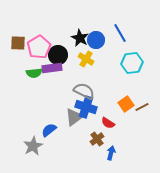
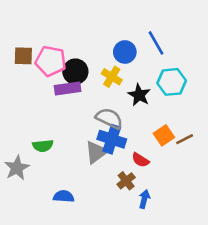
black star: (80, 38) -> (139, 95), moved
pink pentagon: (39, 47) -> (51, 61), turned -30
green semicircle: (34, 73) -> (43, 146), moved
blue semicircle: (49, 130) -> (64, 196), moved, turned 42
gray star: (33, 146) -> (17, 168), moved

